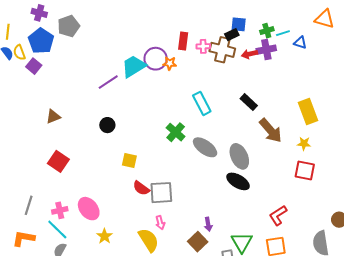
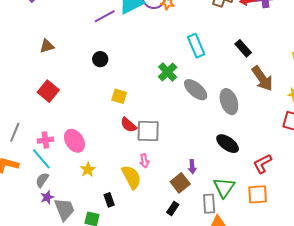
black ellipse: (238, 181) -> (228, 144), moved

